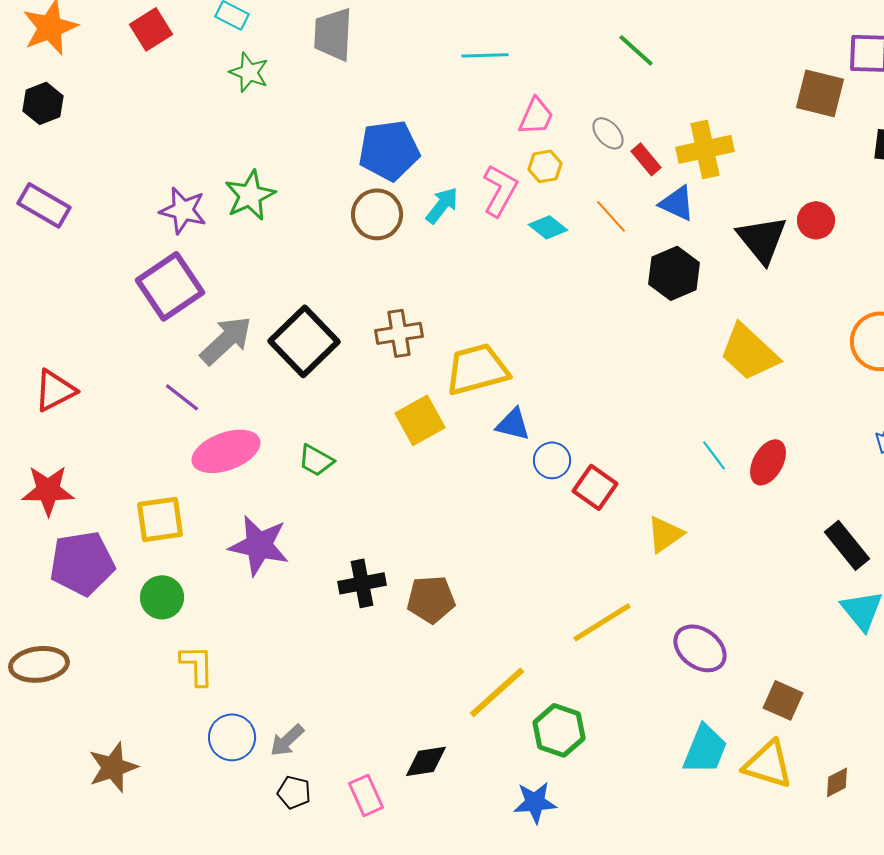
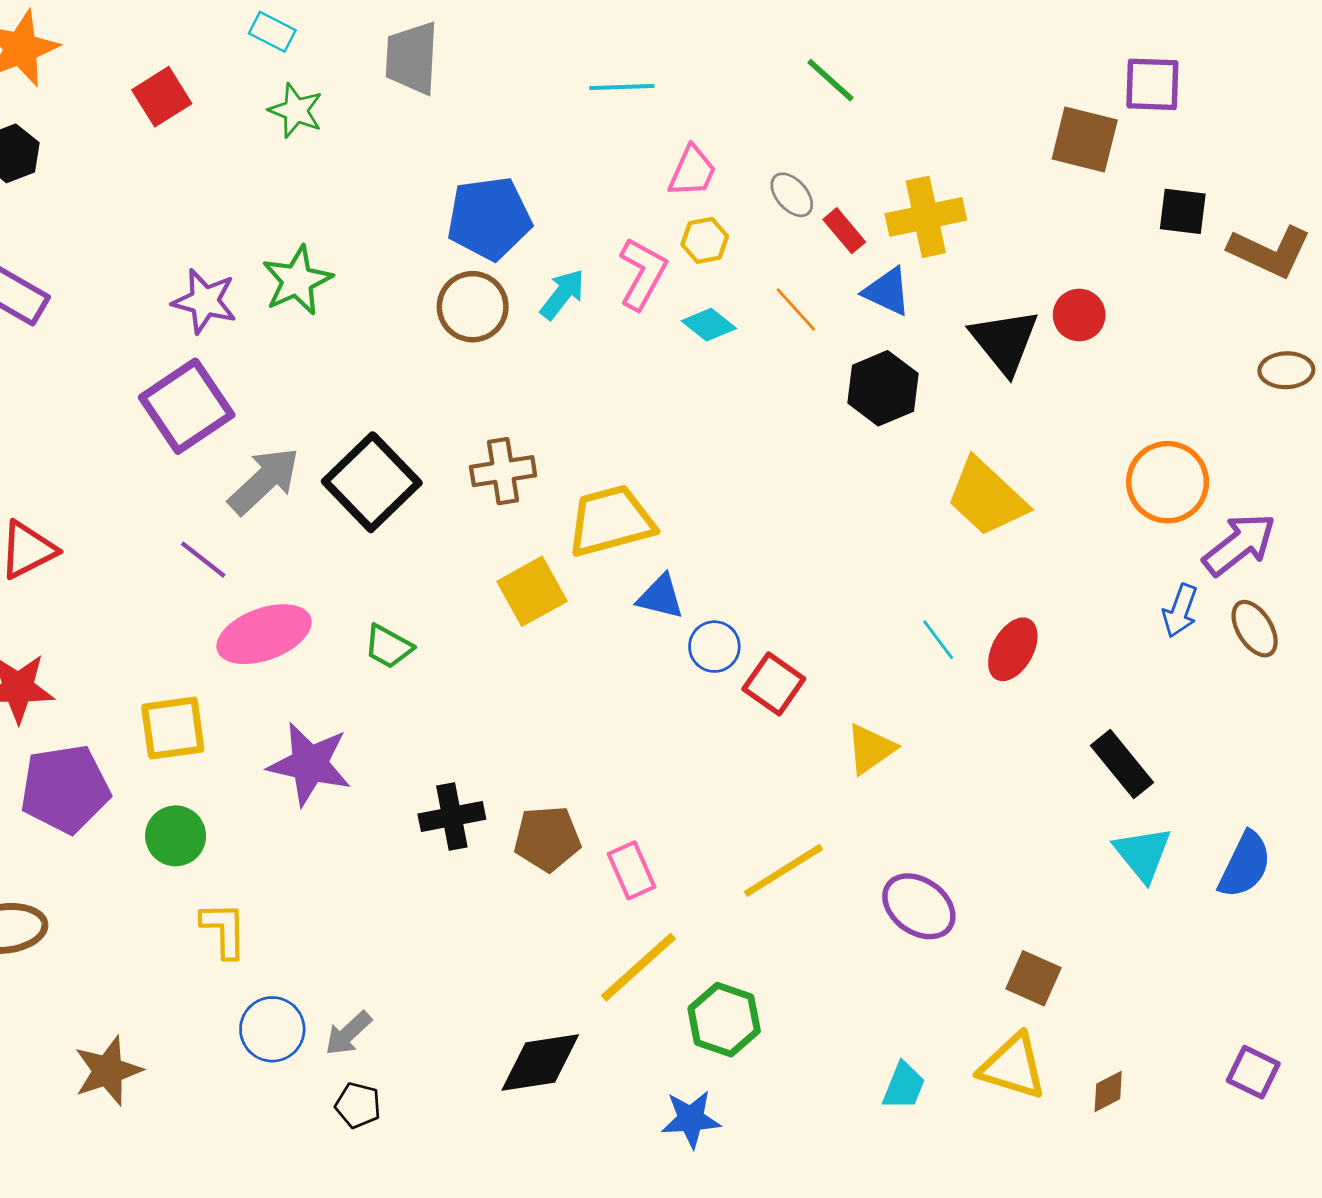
red square: (151, 29) -> (162, 97), moved
cyan trapezoid: (705, 749) -> (904, 1086), moved, size x0.7
black diamond: (426, 761) -> (540, 1062), size x1.4
pink rectangle: (366, 795) -> (632, 870), moved

